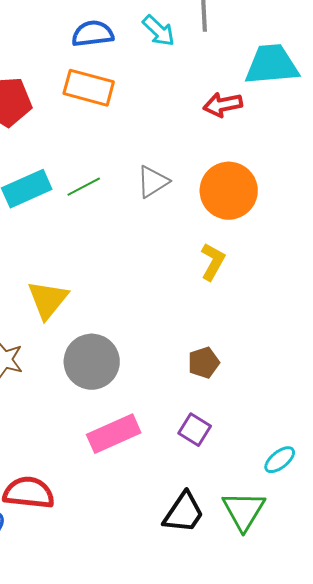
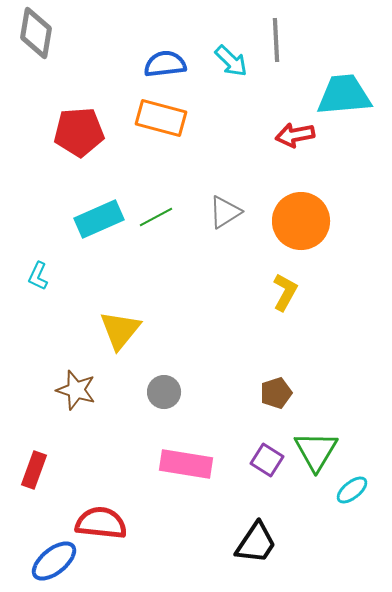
gray circle: (92, 362) -> (164, 392), size x0.6
pink rectangle: (114, 434) -> (186, 464), turned 33
green triangle: (244, 511) -> (316, 451), moved

